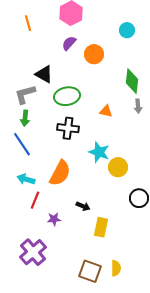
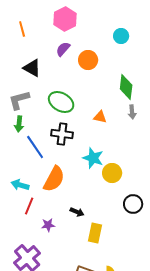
black triangle: (44, 74) -> (32, 68), moved
green ellipse: (67, 96) -> (61, 102), turned 40
blue line: (22, 144) -> (35, 147), moved

